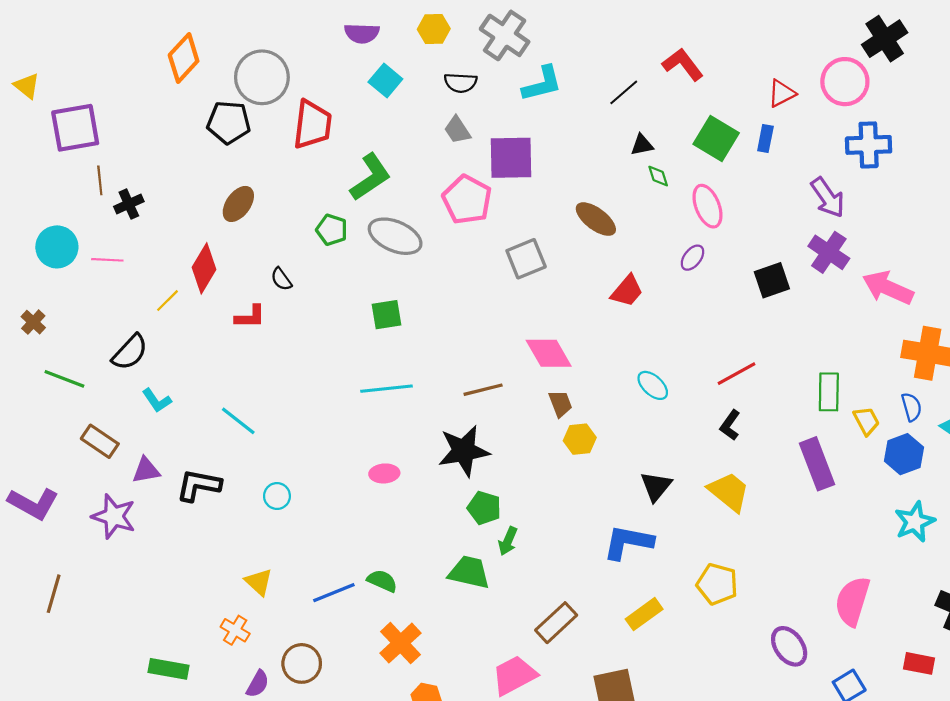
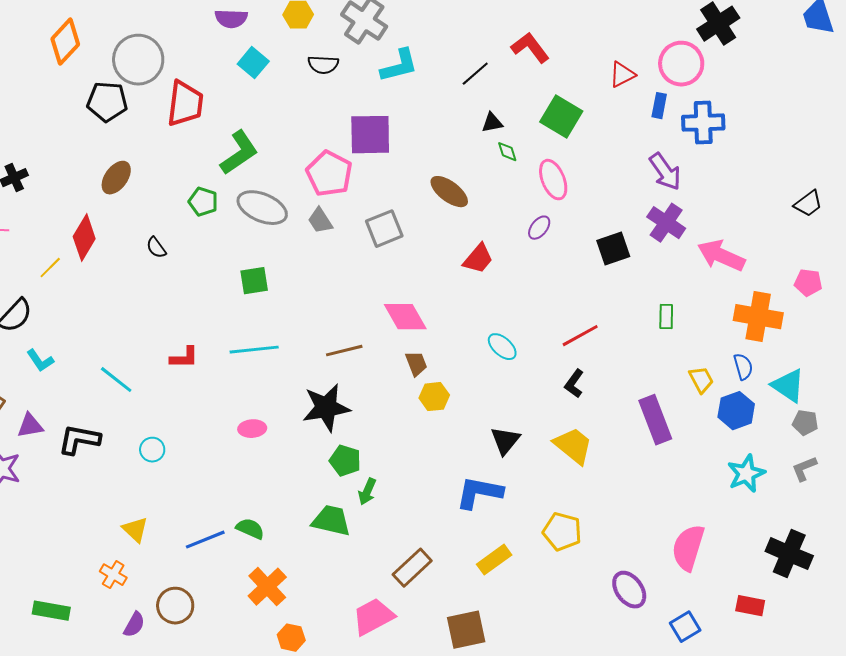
gray trapezoid: (457, 130) -> (320, 221), moved
blue rectangle: (765, 138) -> (659, 106), moved
red L-shape: (250, 317) -> (184, 358), moved
green rectangle: (829, 392) -> (666, 317), moved, size x0.7

